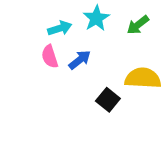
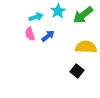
green arrow: (138, 25) -> (83, 15), size x1.5
black square: (108, 100) -> (77, 71), moved

